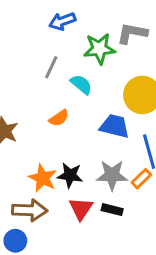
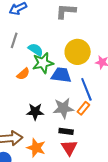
green star: (99, 49) -> (43, 63), moved
orange star: (43, 178) -> (36, 148), moved
red triangle: (81, 209) -> (69, 148), moved

